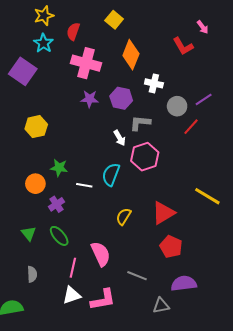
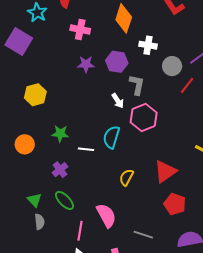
pink cross: (86, 63) -> (80, 29), size x0.7
gray L-shape: (140, 123) -> (137, 85), turned 100
orange circle: (35, 184) -> (25, 144), moved
gray semicircle: (32, 274) -> (40, 222), moved

